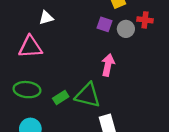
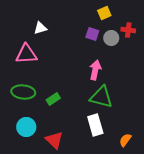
green triangle: (88, 95) -> (101, 97), moved

